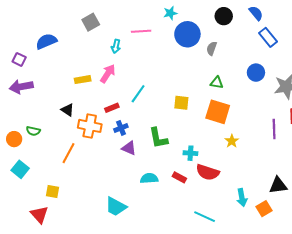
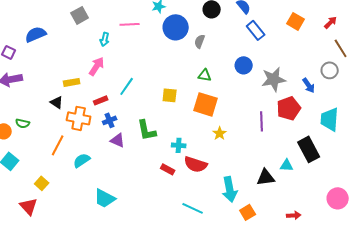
yellow rectangle: (83, 80) -> (72, 82), moved
cyan semicircle: (149, 178) -> (82, 160), moved, turned -30
yellow square: (52, 191) -> (42, 183), turned 32
cyan arrow: (242, 198) -> (230, 189), size x1.4
orange square: (264, 209) -> (248, 212), moved

